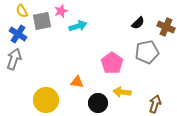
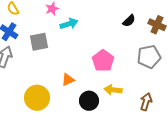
gray square: (42, 21) -> (39, 42), moved
gray pentagon: (147, 52) -> (149, 57), moved
orange triangle: (77, 82) -> (68, 80), turned -32

